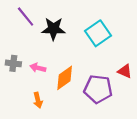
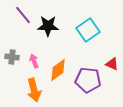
pink arrow: (38, 68) -> (34, 61), turned 56
orange arrow: (38, 100) -> (34, 90), size x1.6

